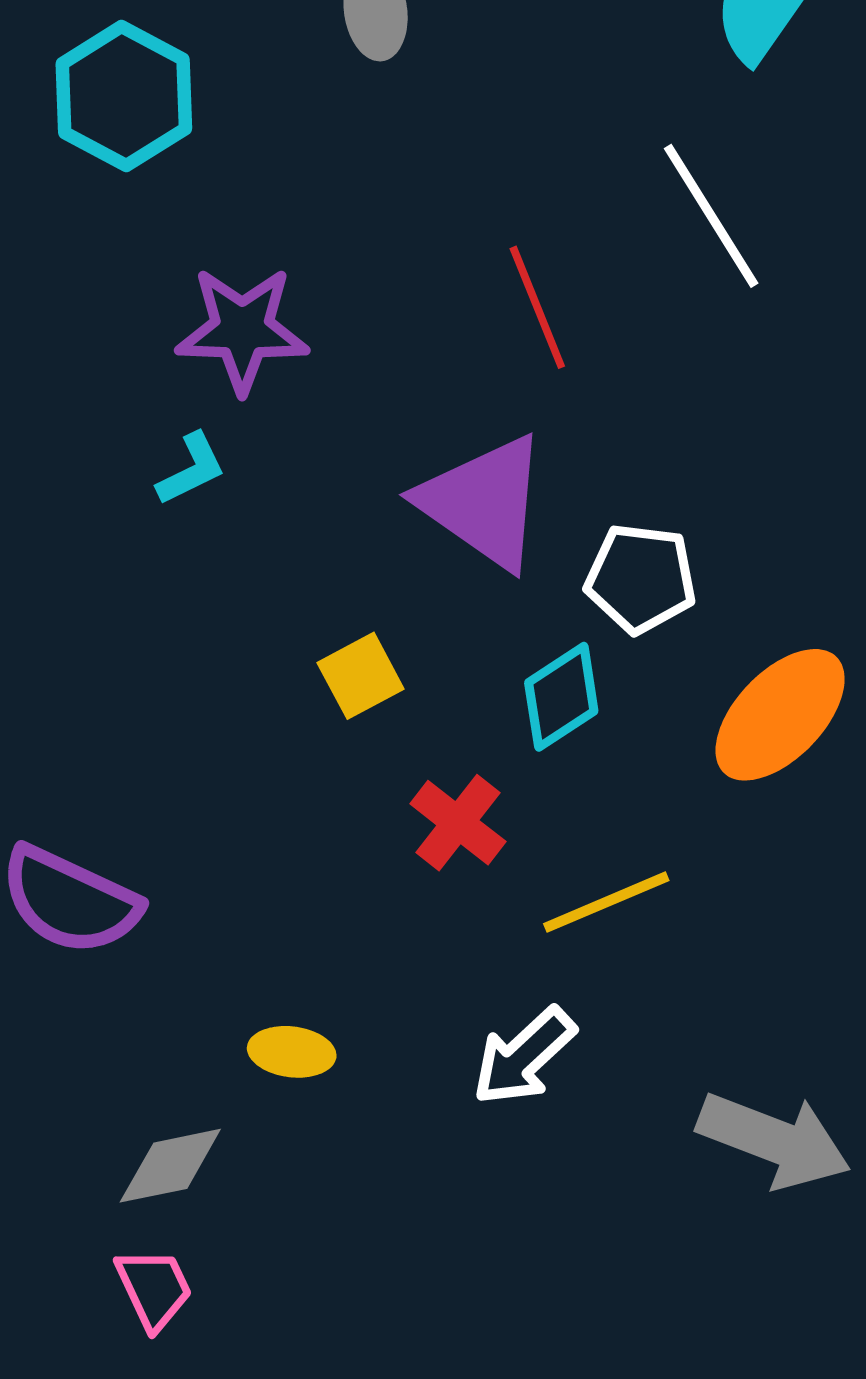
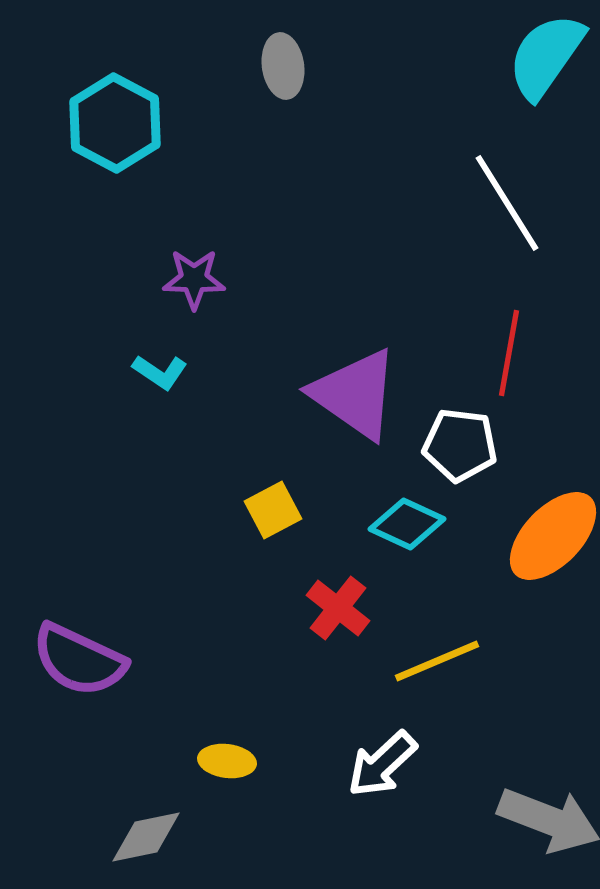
red line: (537, 307) -> (509, 353), moved, turned 32
purple star: (242, 330) -> (194, 279), size x0.7
cyan L-shape: (191, 469) -> (160, 372), turned 60
cyan diamond: (561, 697) -> (407, 524), turned 58

